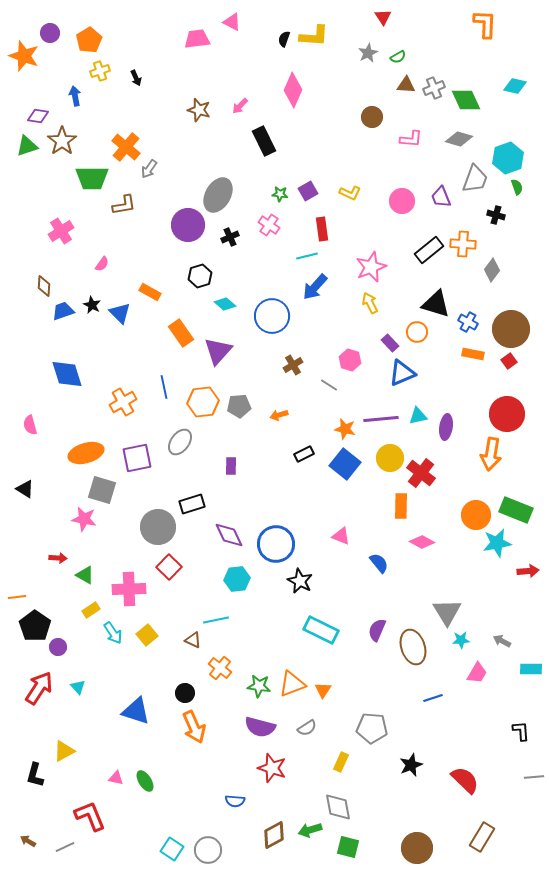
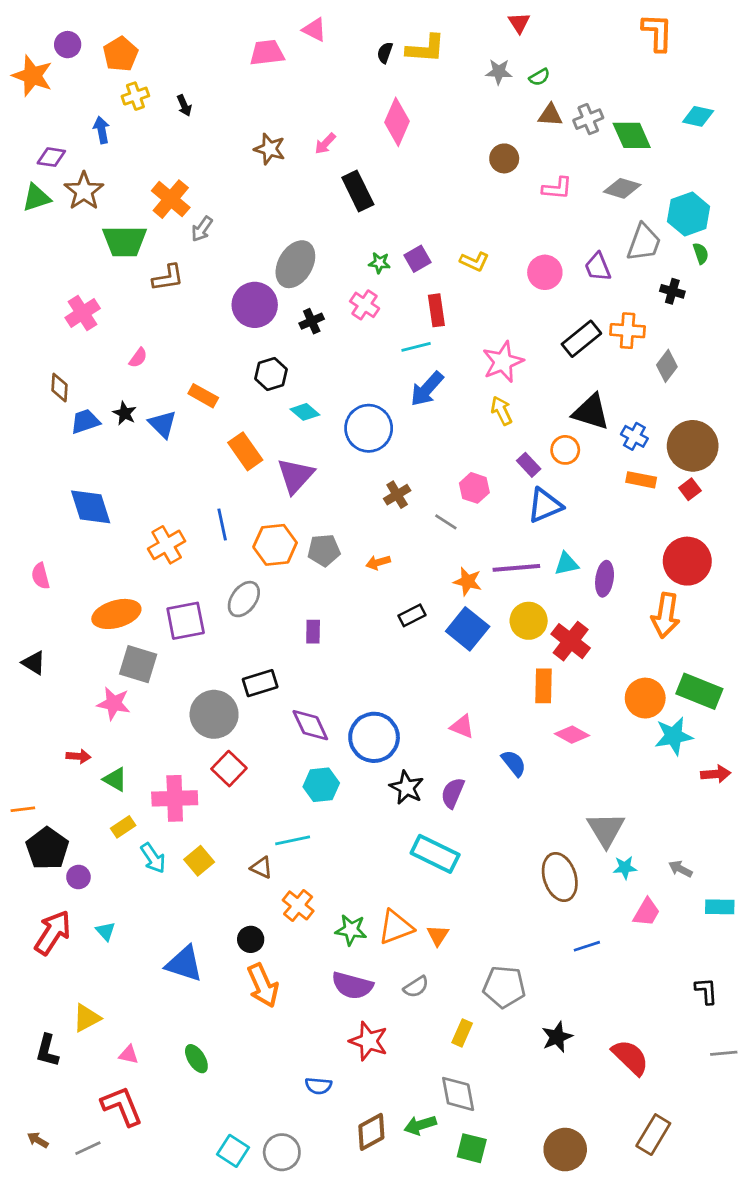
gray star: (368, 53) -> (499, 72), turned 30
purple semicircle: (377, 630) -> (453, 793), moved
pink triangle: (116, 778) -> (129, 1055), moved

